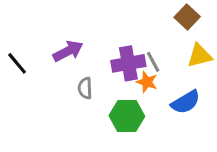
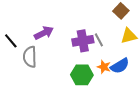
orange star: (147, 82) -> (104, 67), moved
gray semicircle: (85, 88) -> (30, 57), moved, size x1.5

